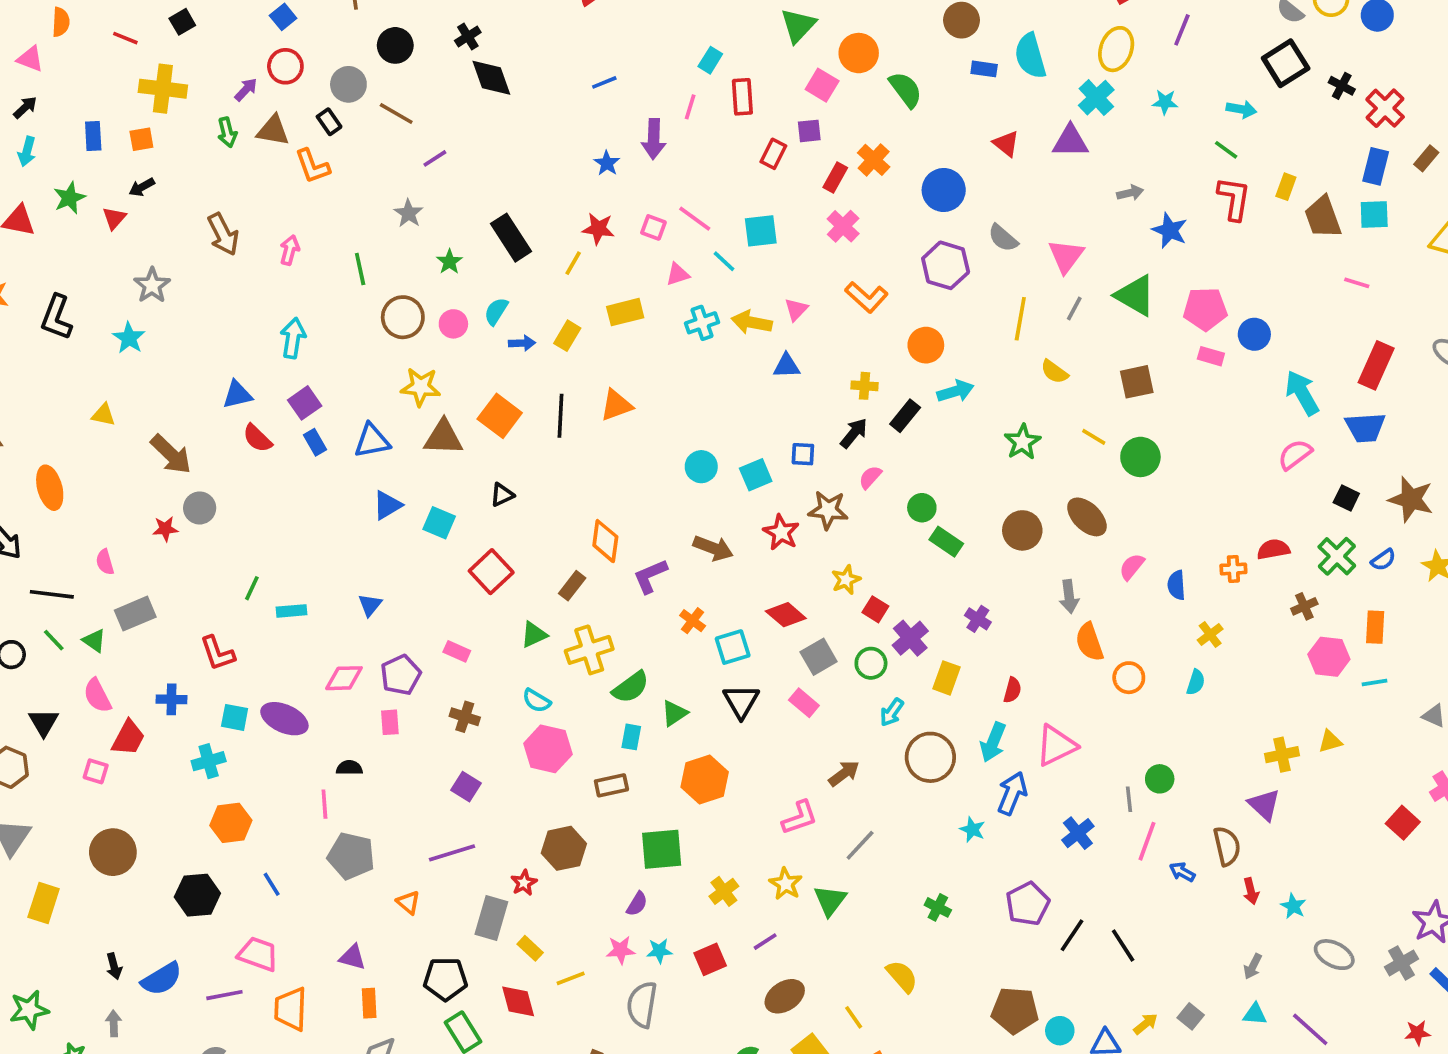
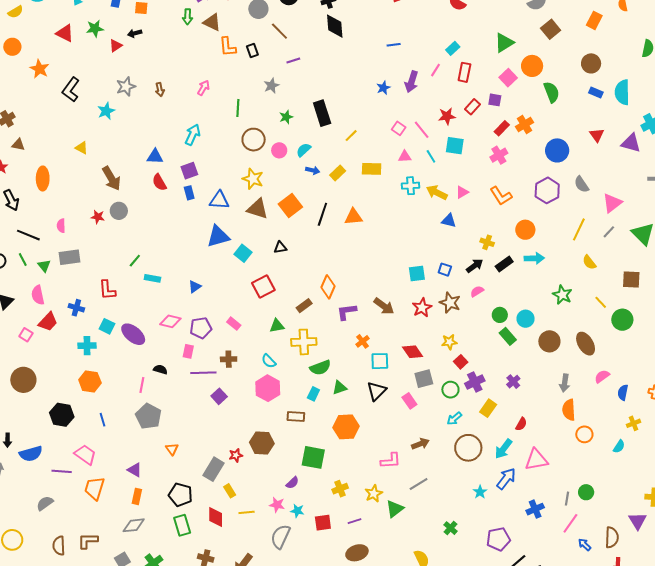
black rectangle: (329, 122) -> (252, 50), moved
red star: (598, 229) -> (447, 116), moved, turned -30
brown arrow: (223, 234) -> (160, 89), moved, size x0.6
green star: (1022, 442) -> (562, 295), turned -30
cyan circle: (701, 467) -> (526, 319), moved
blue triangle: (387, 505) -> (218, 236), size x1.4
brown cross: (465, 717) -> (229, 359), turned -35
purple line: (452, 853) -> (203, 373), moved

